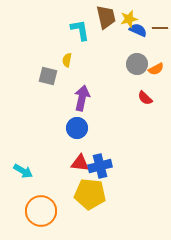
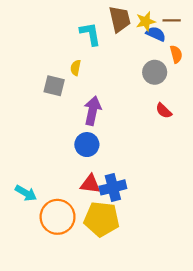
brown line: (160, 28) -> (172, 20), moved
orange semicircle: (156, 69) -> (176, 54), moved, turned -77
orange circle: (41, 211) -> (58, 217), moved

